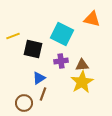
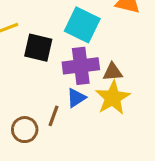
purple cross: (61, 61) -> (81, 66), size x1.6
blue triangle: (39, 78) -> (76, 98), moved

